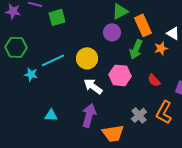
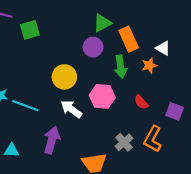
green arrow: (136, 49) -> (121, 67), turned -30
cyan line: (53, 60) -> (25, 106), moved, turned 45
cyan triangle: (51, 115) -> (12, 150), moved
purple arrow: (89, 115) -> (52, 140), moved

